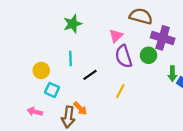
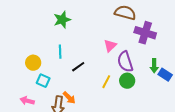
pink triangle: (116, 36) -> (110, 46), moved
green circle: (148, 55) -> (127, 81), moved
purple semicircle: (124, 56) -> (125, 62), moved

